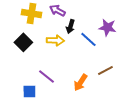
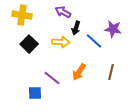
yellow cross: (31, 13) -> (22, 15), moved
brown line: (105, 70) -> (111, 72), turned -49
orange arrow: (80, 82) -> (79, 72), moved

